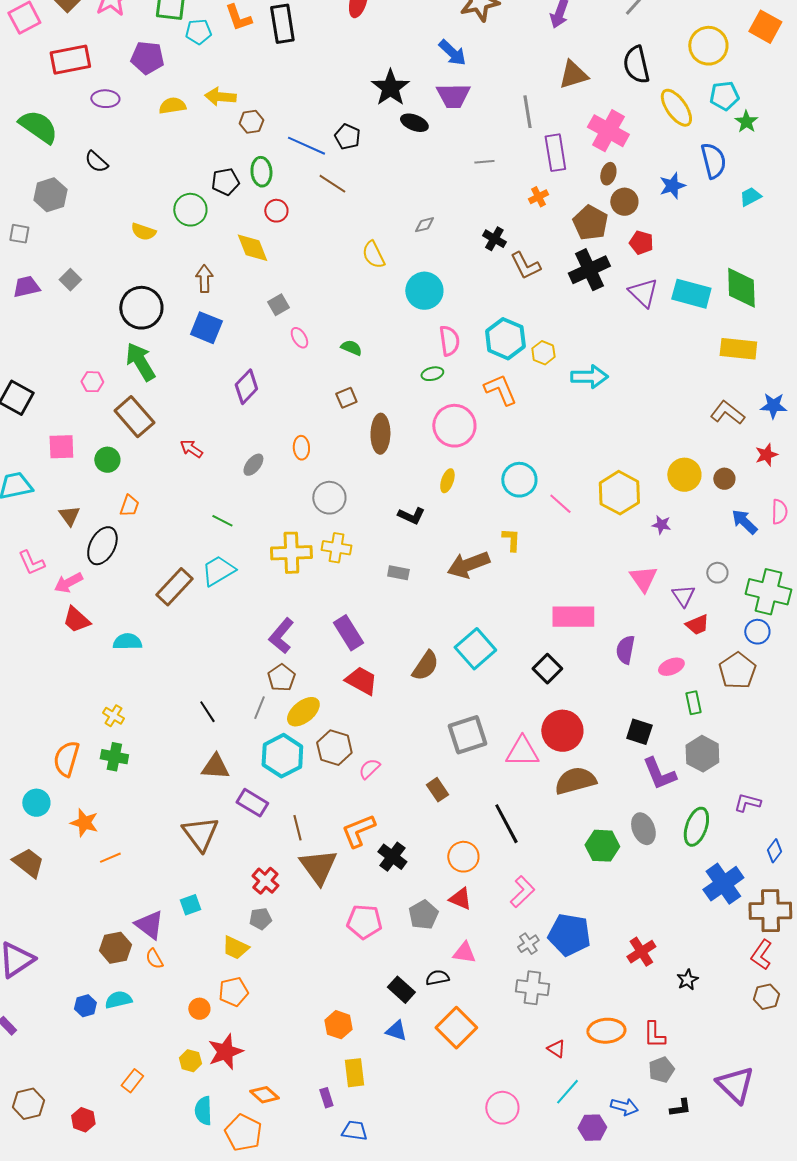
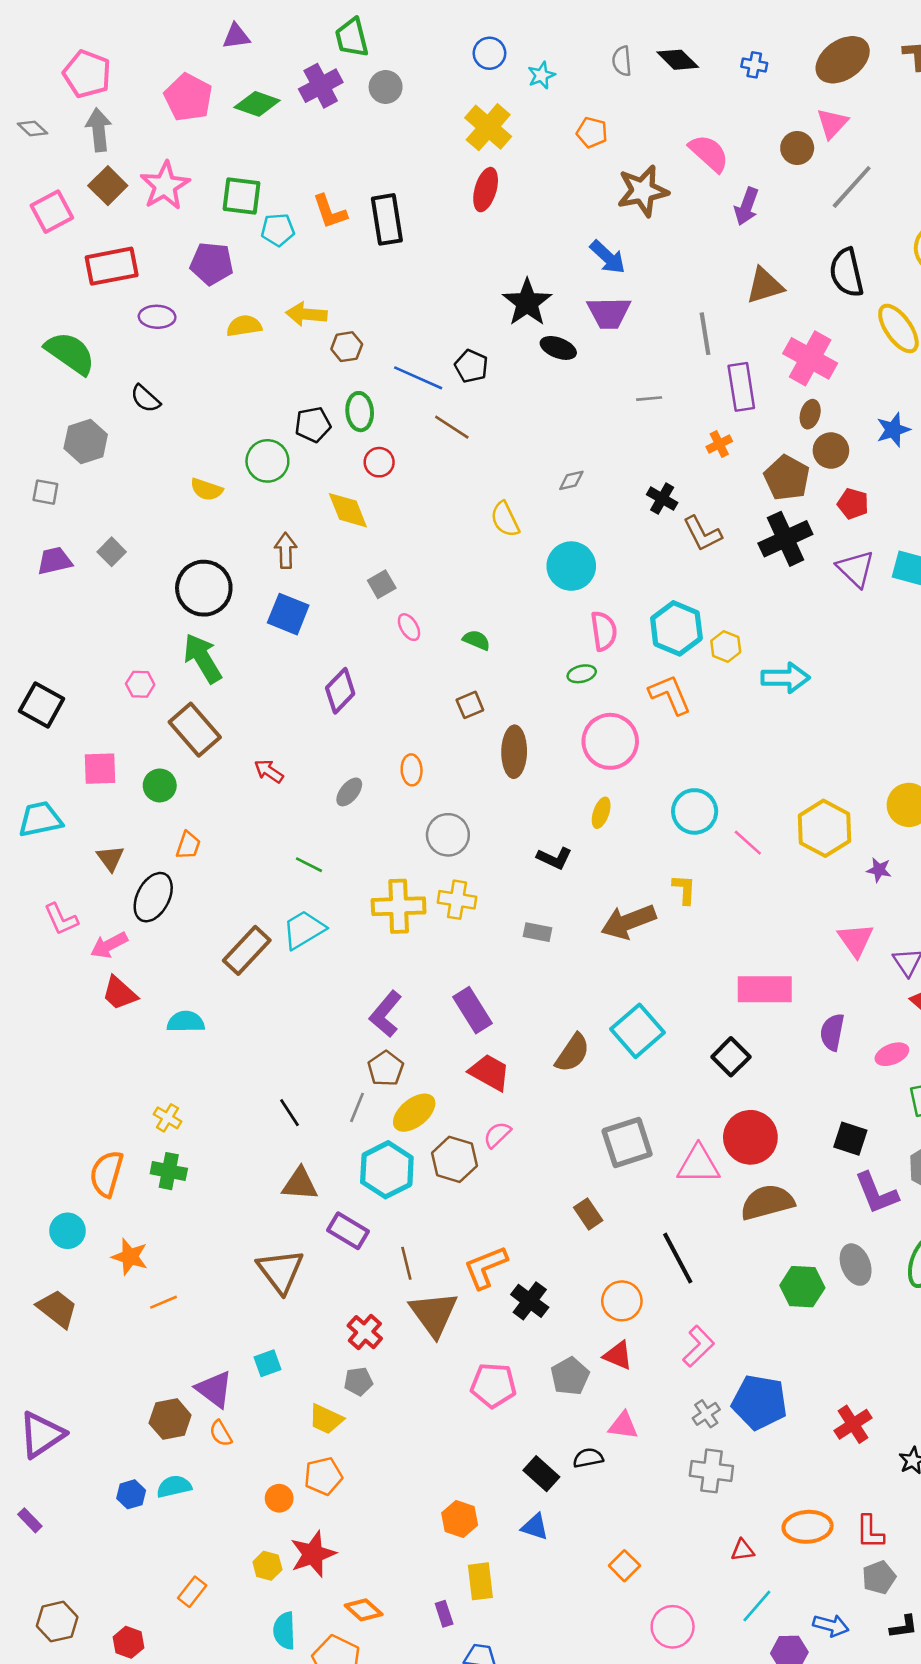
pink semicircle: (369, 769) -> (497, 1135), moved
orange square: (456, 1028) -> (624, 1566), moved, size x0.6
red triangle: (556, 1049) -> (743, 1550), turned -42

